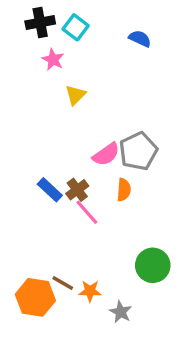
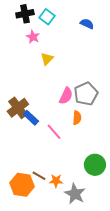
pink semicircle: (106, 154) -> (66, 96), turned -30
brown cross: (77, 190) -> (18, 108), moved, size x1.5
gray star: (121, 312) -> (75, 194), size x1.5

